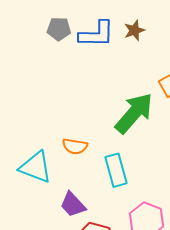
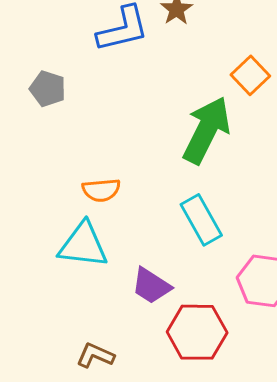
gray pentagon: (59, 29) -> (48, 89), moved, turned 30
orange semicircle: (75, 146) -> (101, 190), moved

